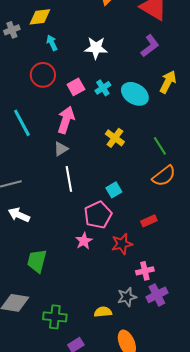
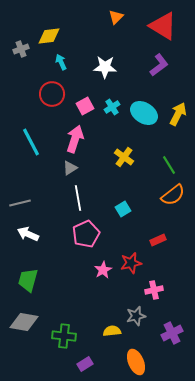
yellow arrow: (168, 82) -> (178, 114), moved
pink pentagon: (98, 215) -> (86, 234), moved
pink star: (84, 241) -> (103, 270), moved
green trapezoid: (37, 261) -> (28, 280), moved
purple cross: (157, 295) -> (172, 333), moved

